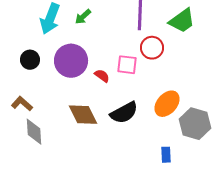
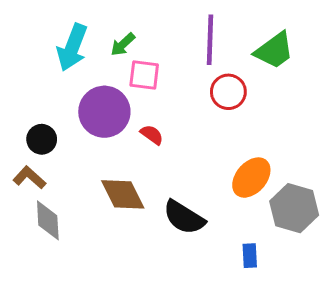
black circle: (30, 60) -> (42, 139), moved
pink square: (127, 65) -> (144, 75), moved
black semicircle: (124, 113) -> (184, 217), moved, turned 60

